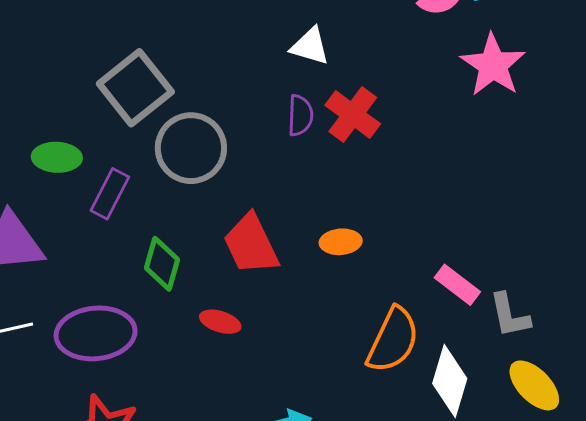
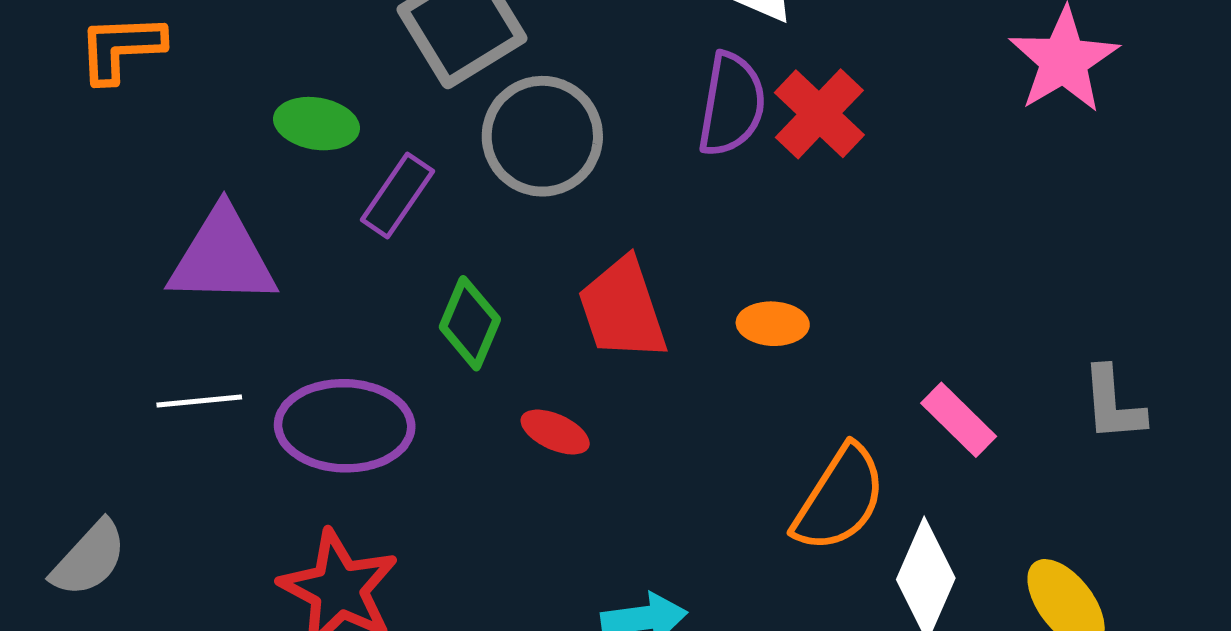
purple semicircle: (300, 115) -> (732, 104), size x1.5
gray L-shape: (510, 315) -> (1113, 404), moved

